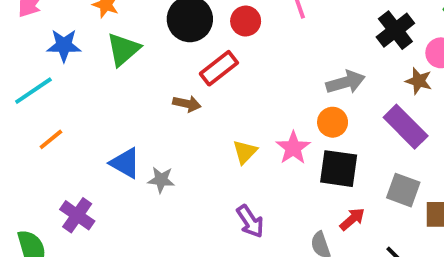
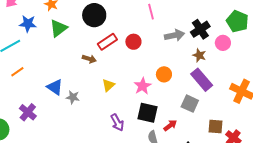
red circle: (246, 21) -> (133, 42), moved
brown star: (419, 81) -> (199, 55), moved
gray arrow: (345, 82) -> (174, 35), moved
yellow triangle: (245, 152) -> (108, 85), moved
black square: (339, 169) -> (148, 113), moved
gray square: (403, 190) -> (190, 104), moved

